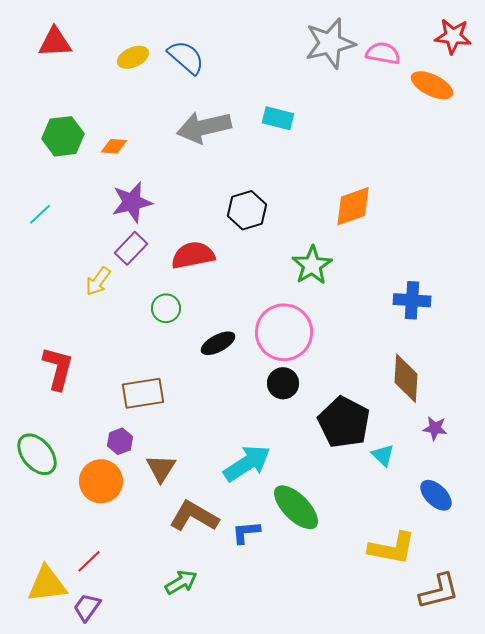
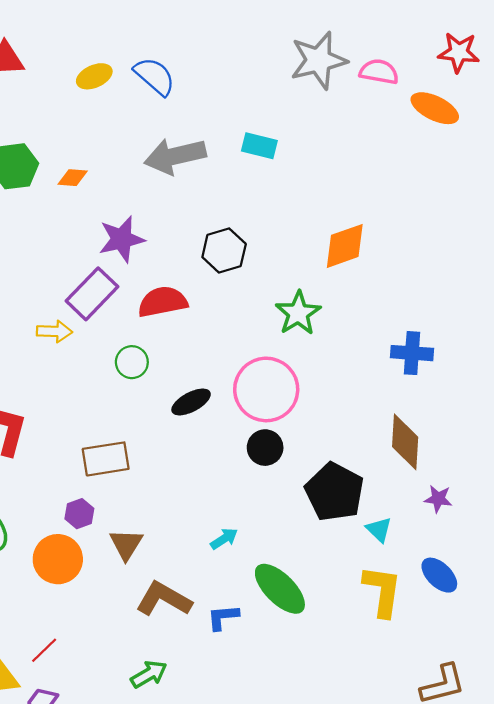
purple star: (132, 202) -> (122, 239), moved
purple rectangle: (131, 248) -> (92, 294), size x1.4
yellow arrow: (98, 281) -> (54, 331), turned -124
cyan arrow: (247, 463) -> (224, 539), size x0.5
yellow L-shape: (392, 548) -> (382, 591), moved, turned -93

